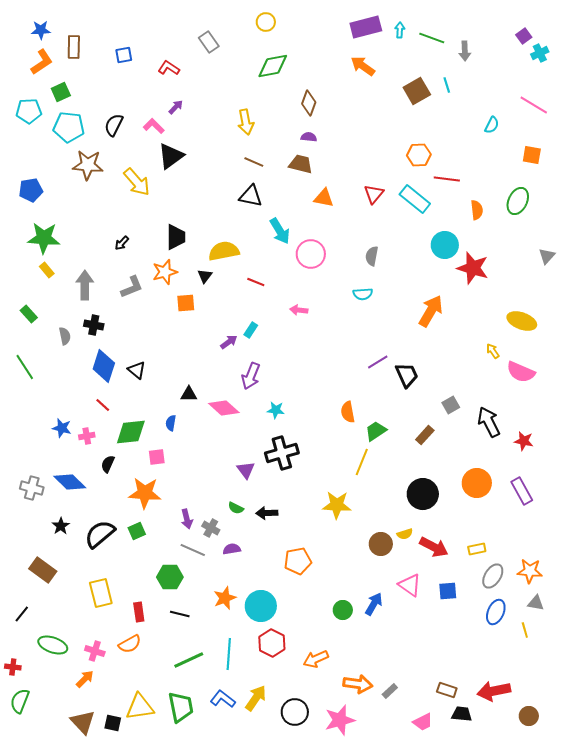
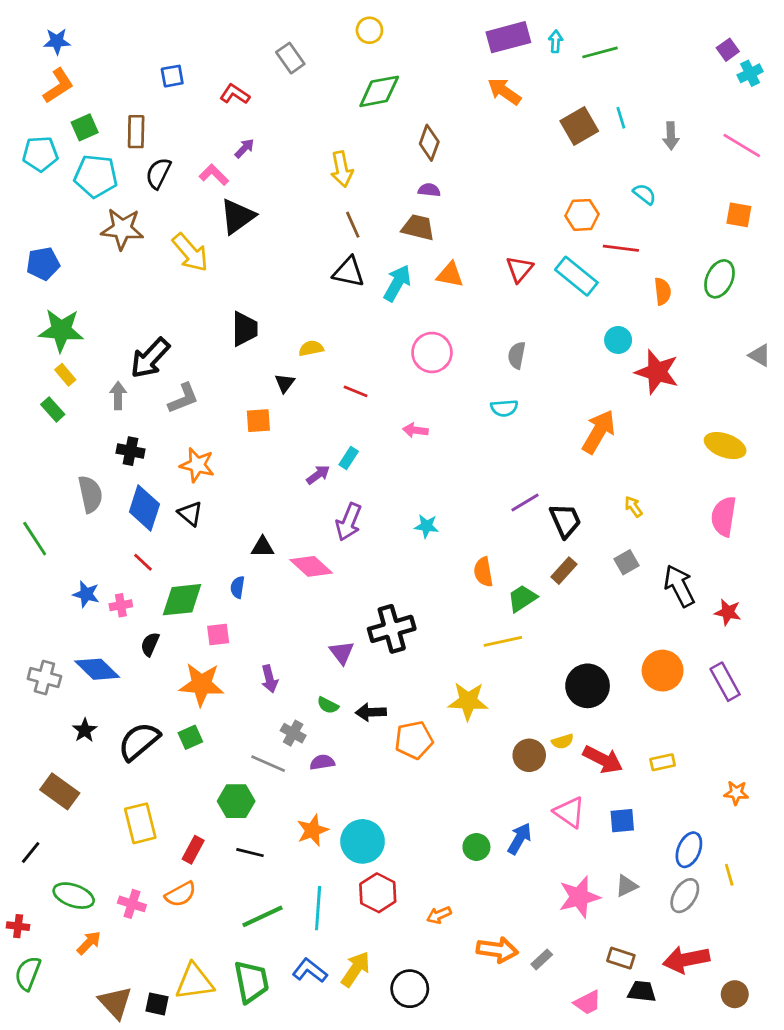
green line: (432, 38) -> (600, 52), turned -35
brown rectangle: (74, 47) -> (136, 132), moved
gray arrow: (465, 51) -> (671, 136), moved
cyan semicircle: (492, 125) -> (644, 194), moved, turned -78
brown line: (254, 162) -> (353, 225), turned 42
cyan arrow: (280, 231) -> (397, 283), moved, turned -120
black arrow: (122, 243) -> (150, 358), moved, size x2.0
cyan circle: (445, 245) -> (618, 340), size x0.7
yellow semicircle: (224, 251) -> (311, 348), size x0.6
gray triangle: (547, 256) -> (760, 355), turned -42
orange star: (165, 272) -> (197, 465), moved, turned 30
gray arrow: (85, 285) -> (118, 396), size x0.7
green rectangle: (29, 314) -> (53, 409), moved
gray semicircle: (65, 336) -> (90, 494), moved, size x1.5
yellow arrow: (493, 351) -> (633, 507), moved
green line: (25, 367) -> (35, 539), moved
pink semicircle: (521, 372) -> (724, 516), turned 76
cyan star: (276, 410) -> (426, 526), moved
brown rectangle: (425, 435) -> (564, 571), moved
yellow line: (362, 462) -> (503, 641), turned 56
purple arrow: (187, 519) -> (269, 679), moved
orange pentagon: (298, 561) -> (414, 740), moved
orange star: (530, 571) -> (736, 793), size x0.7
gray ellipse: (493, 576) -> (685, 896), moved
gray triangle: (536, 603) -> (626, 886), moved, turned -36
red rectangle: (139, 612) -> (193, 850), turned 36
orange arrow: (316, 659) -> (439, 915), size x0.7
orange arrow: (85, 679) -> (89, 943), moved
pink star: (340, 720) -> (579, 897), moved

